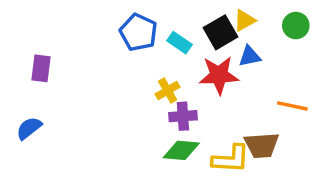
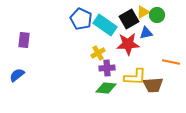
green circle: (296, 26) -> (157, 15), moved
cyan rectangle: (180, 43) -> (105, 25), size x1.6
yellow L-shape: (231, 159) -> (135, 77), moved

